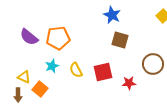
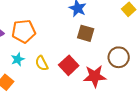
red square: (103, 72) -> (69, 65), turned -30
red star: (129, 83) -> (95, 76), size x1.6

